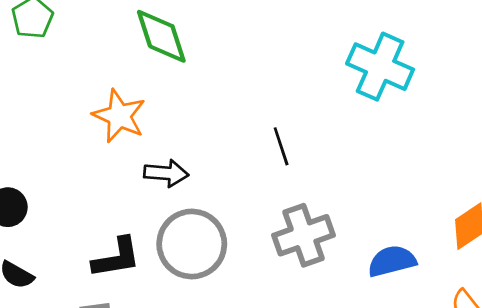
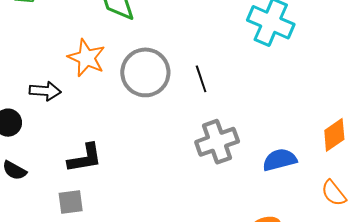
black arrow: (166, 173) -> (45, 91), moved
gray circle: (192, 244) -> (145, 72), moved

